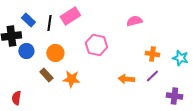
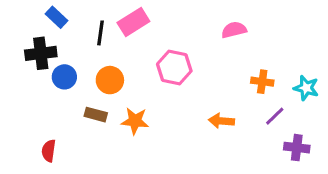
blue rectangle: (28, 20) -> (57, 17), moved
brown rectangle: (46, 75) -> (96, 115), turned -32
purple line: (152, 76) -> (275, 116), moved

